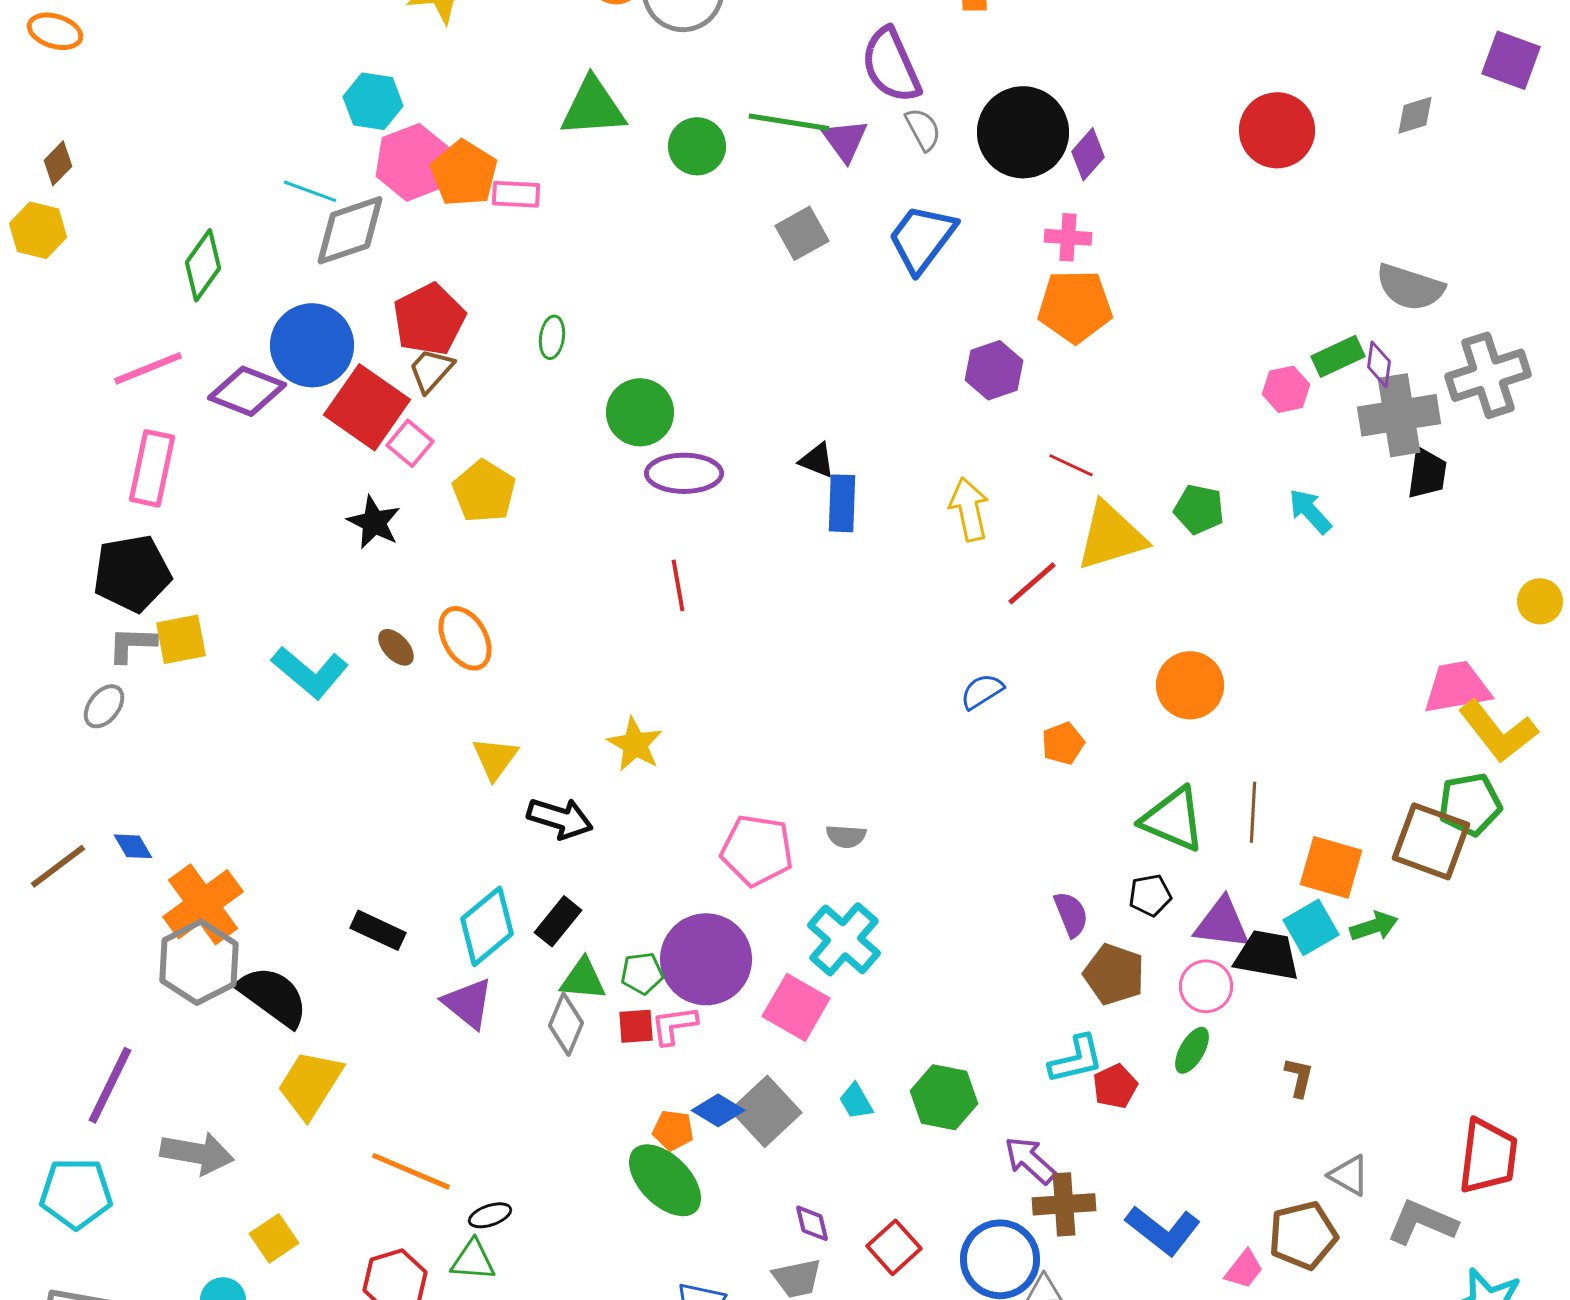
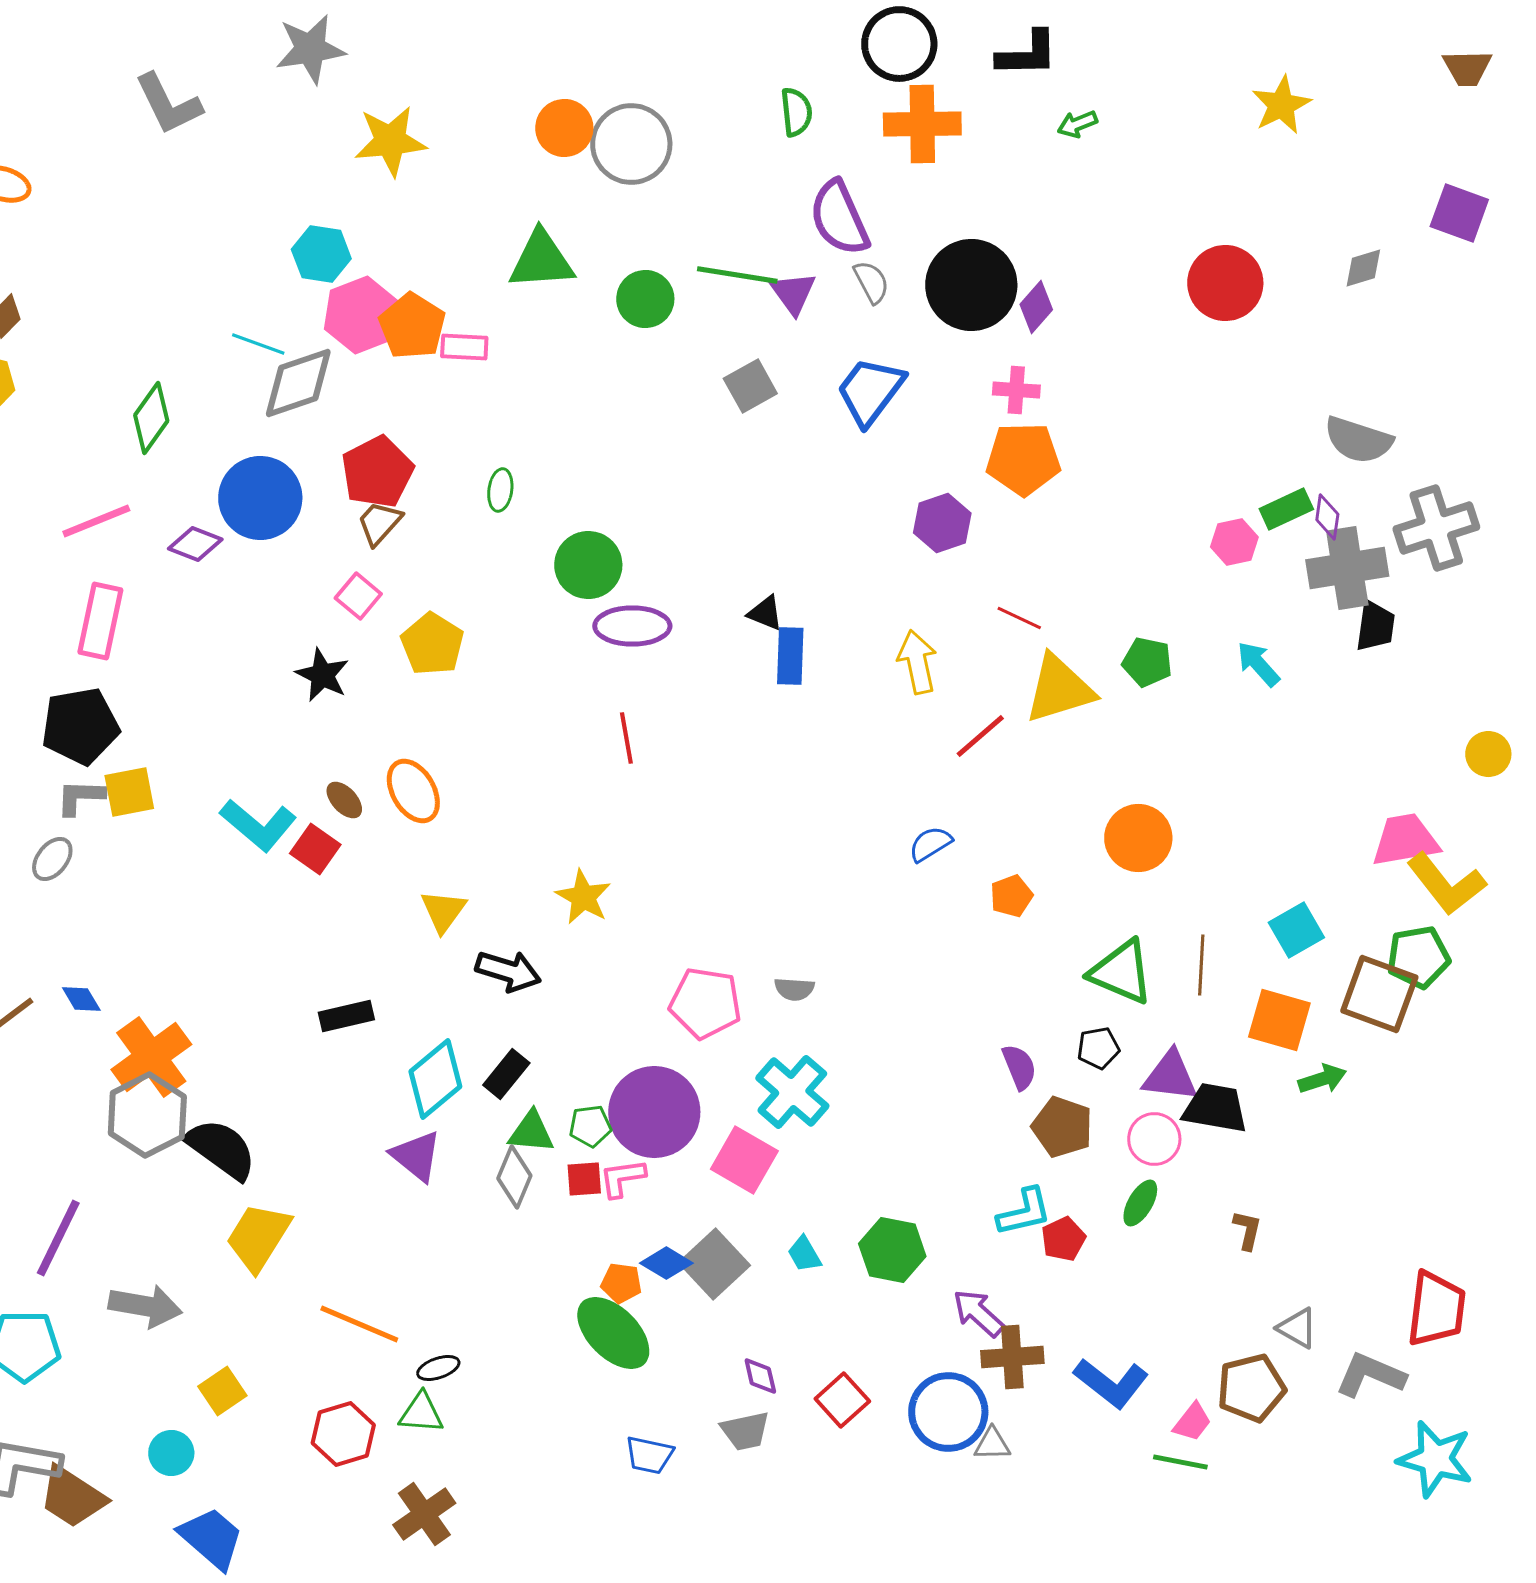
purple diamond: (247, 391) -> (195, 544), size x0.7
red square: (367, 407) -> (315, 849), moved, size x0.6
cyan square: (1311, 927) -> (1296, 930), moved
black rectangle: (378, 930) -> (346, 1016), moved, turned -38

